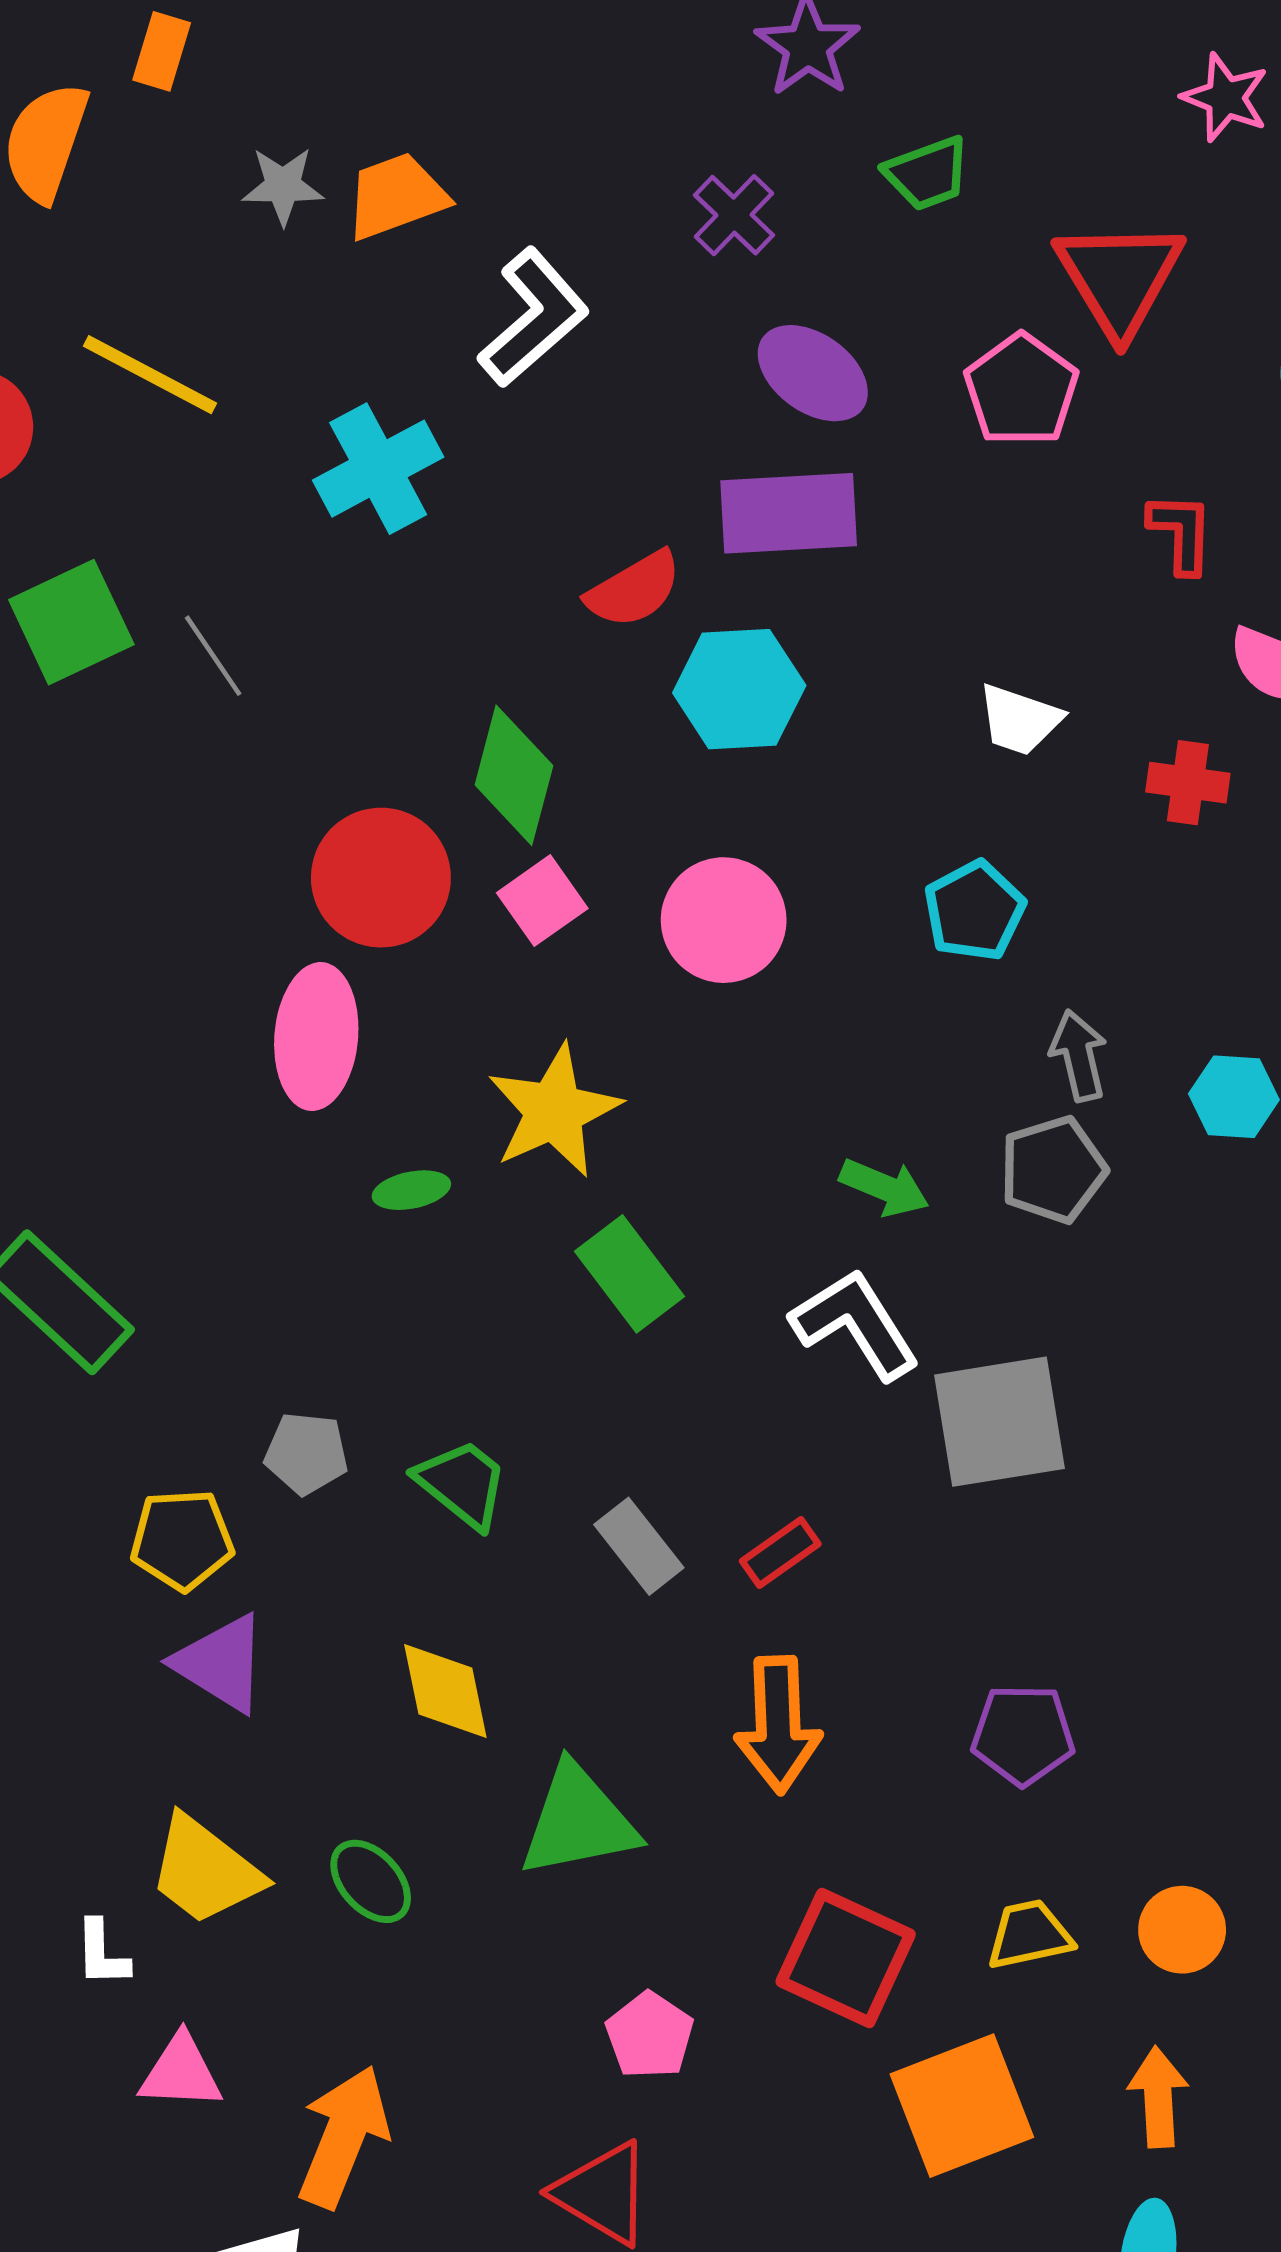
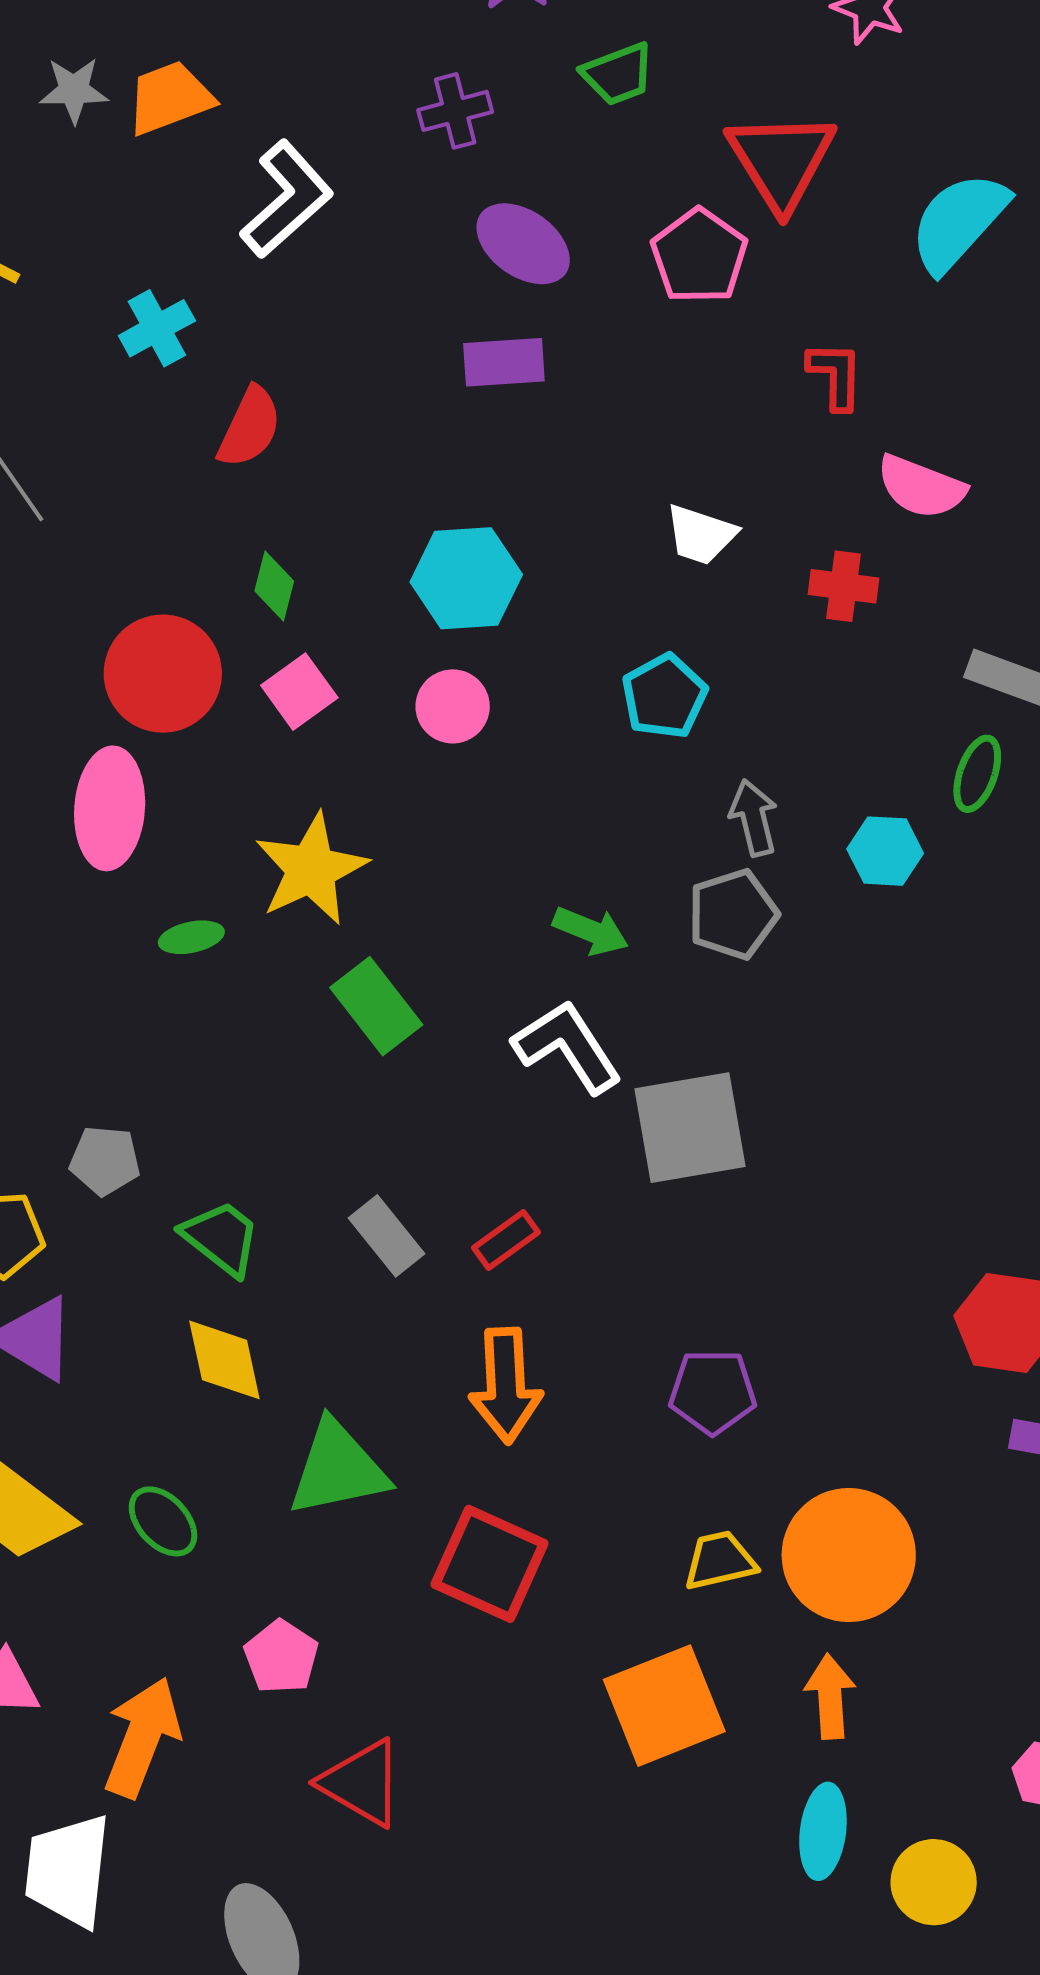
purple cross: (734, 215) -> (455, 111), turned 32
cyan cross: (378, 469) -> (157, 328), size x0.7
purple rectangle: (789, 513) -> (504, 362), size x0.7
red semicircle: (634, 589) -> (250, 427), moved, turned -34
cyan hexagon: (739, 689) -> (466, 578), moved
green diamond: (514, 775) -> (274, 586), size x0.6
pink circle: (724, 920) -> (453, 706), size x0.7
green trapezoid: (462, 1484) -> (221, 1238), moved
orange circle: (1182, 1930) -> (849, 1555), size x1.8
red square: (846, 1958) -> (490, 1564), moved
pink pentagon: (650, 2035) -> (281, 1657), moved

